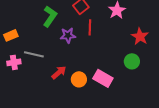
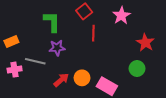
green L-shape: (50, 16) -> (52, 22), turned -35
purple star: (68, 35) -> (57, 48), moved
orange circle: (79, 79) -> (82, 78), moved

